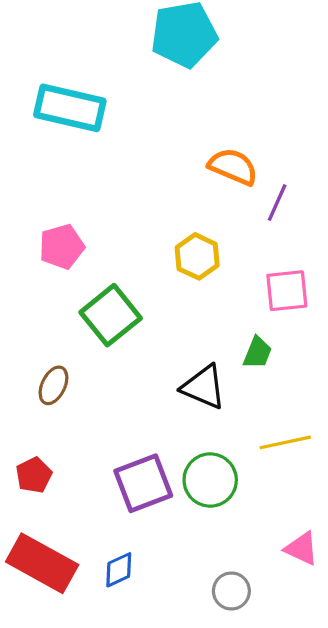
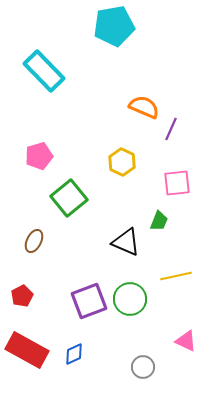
cyan rectangle: (70, 108) -> (44, 71), turned 33

